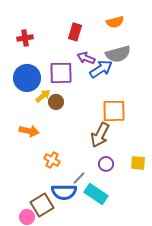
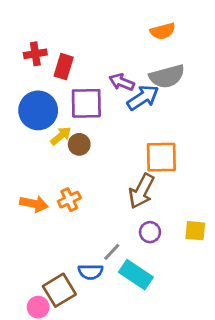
red rectangle: (75, 32) -> (64, 67), moved
orange arrow: (29, 131) -> (34, 204), moved
orange cross: (52, 160) -> (69, 200), moved, turned 35
blue semicircle: (64, 192) -> (91, 272), size x0.7

